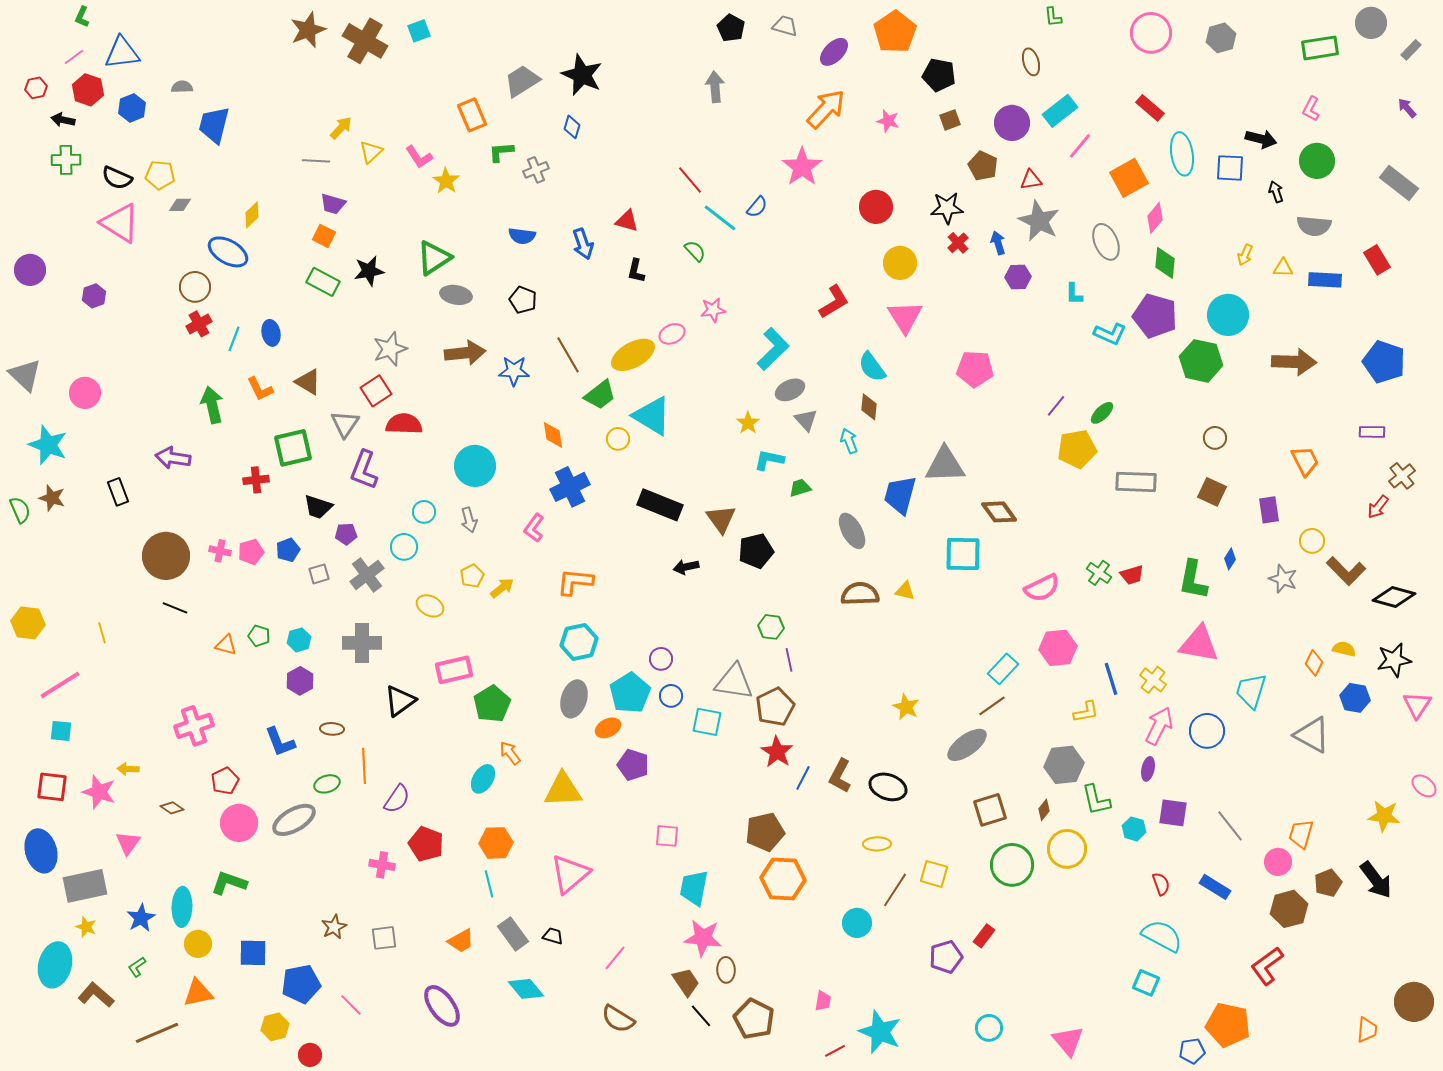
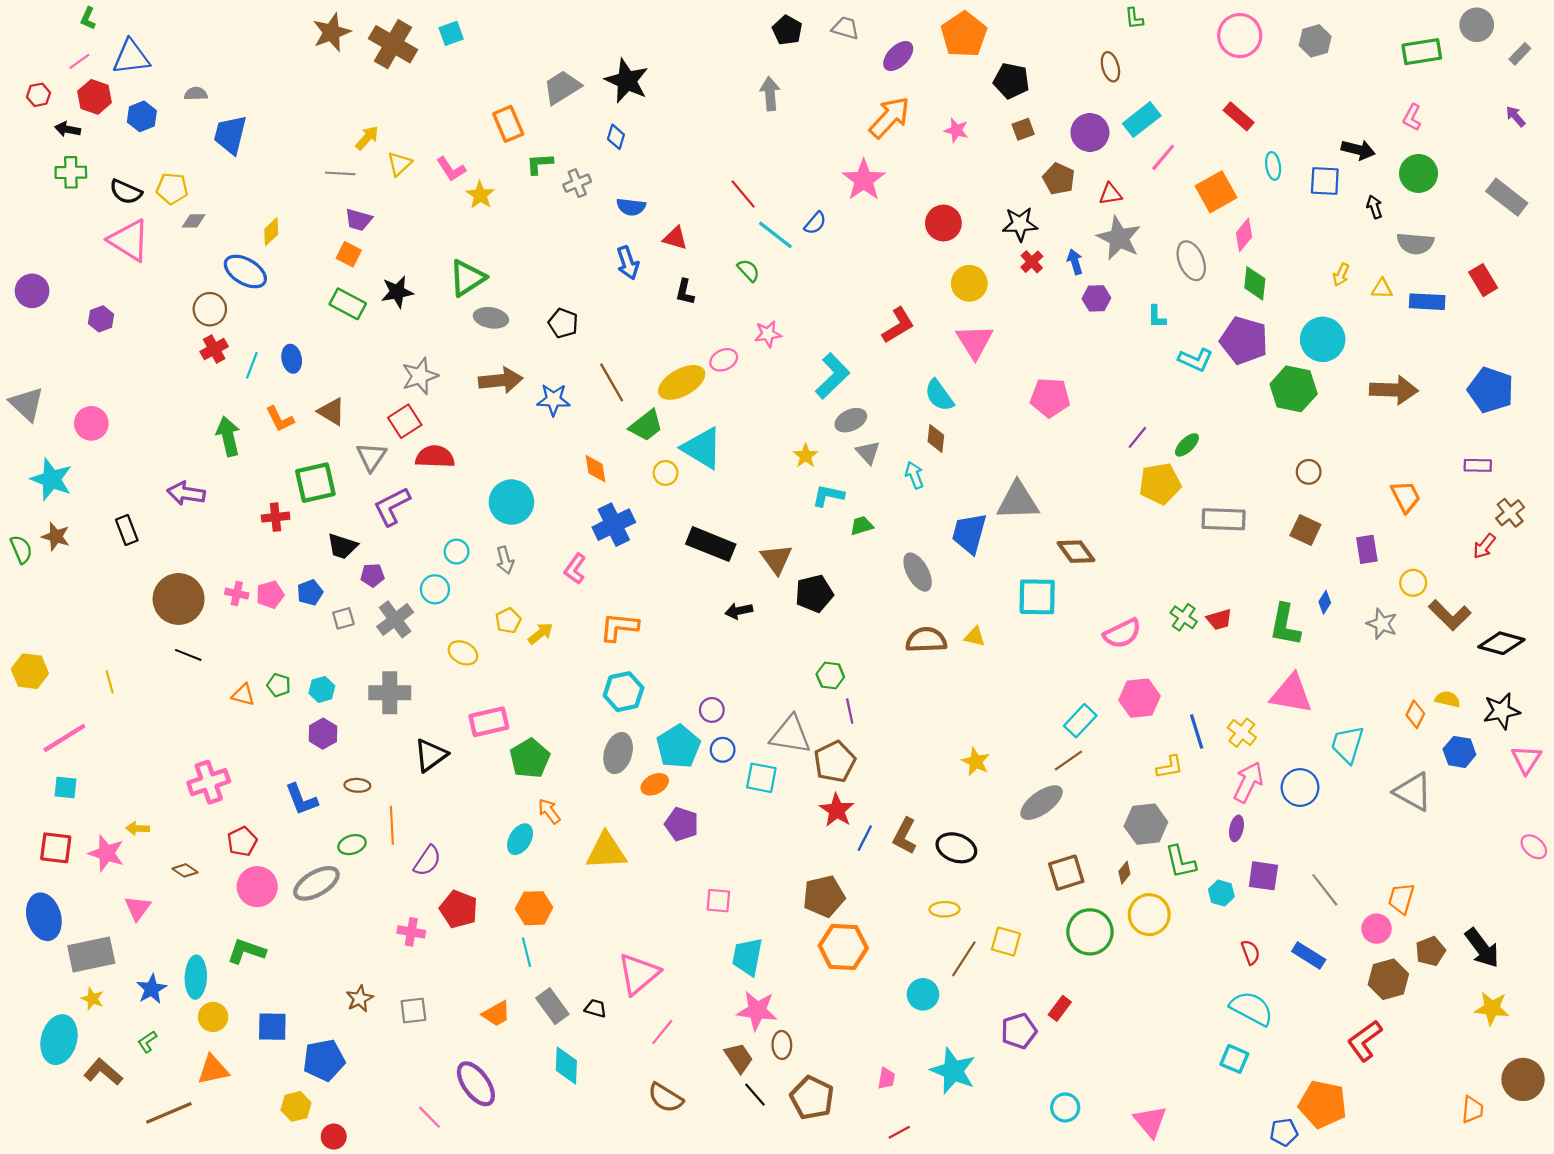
cyan ellipse: (1182, 154) -> (1273, 166), size x0.6
blue semicircle: (522, 236) -> (631, 207), moved
purple L-shape: (364, 470) -> (392, 506), turned 42
yellow star: (1384, 816) -> (1492, 1008), moved
pink triangle: (570, 874) -> (639, 974), moved
cyan diamond: (526, 989) -> (566, 1065), turned 42
pink line: (351, 1005) -> (430, 1117), moved
cyan star: (880, 1032) -> (953, 1071), moved

